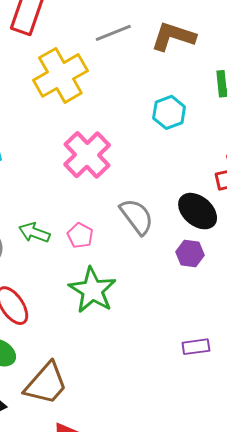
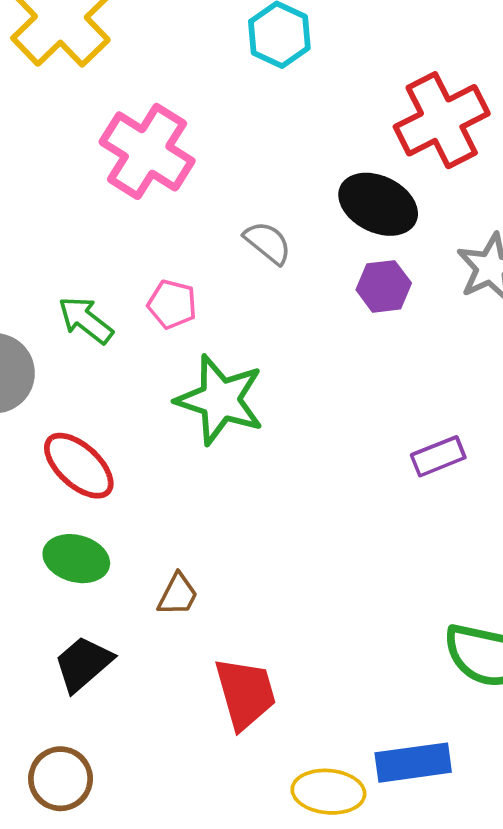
gray semicircle: (137, 217) -> (268, 243), size x0.7
green arrow: (34, 233) -> (86, 320), turned 32
brown trapezoid: (46, 384) -> (178, 595), size x0.5

